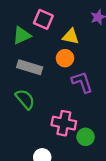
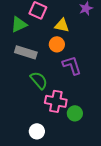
green semicircle: (25, 99) -> (39, 80), moved

